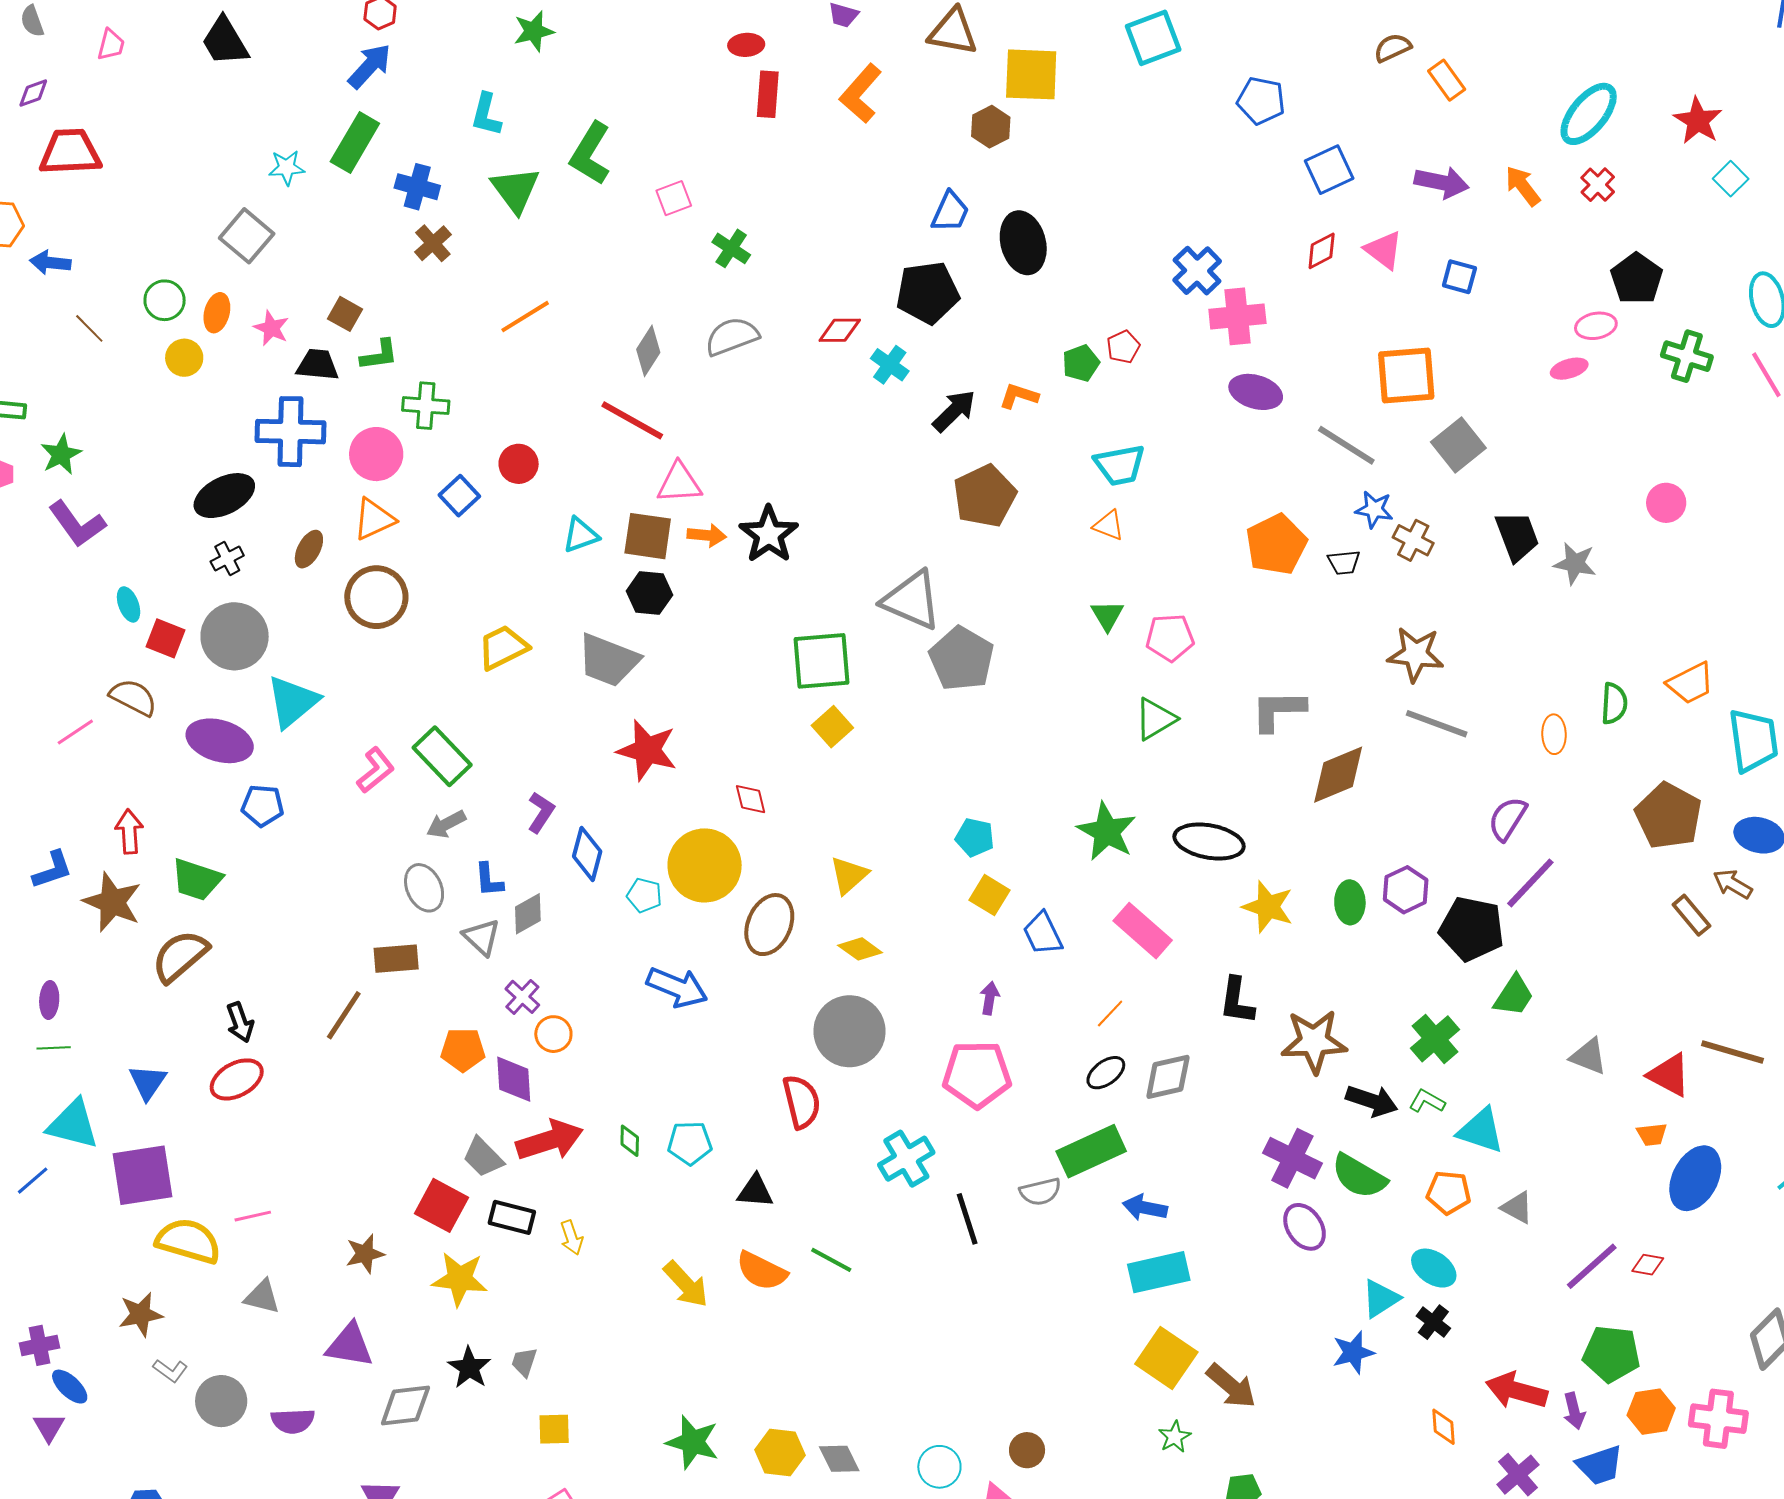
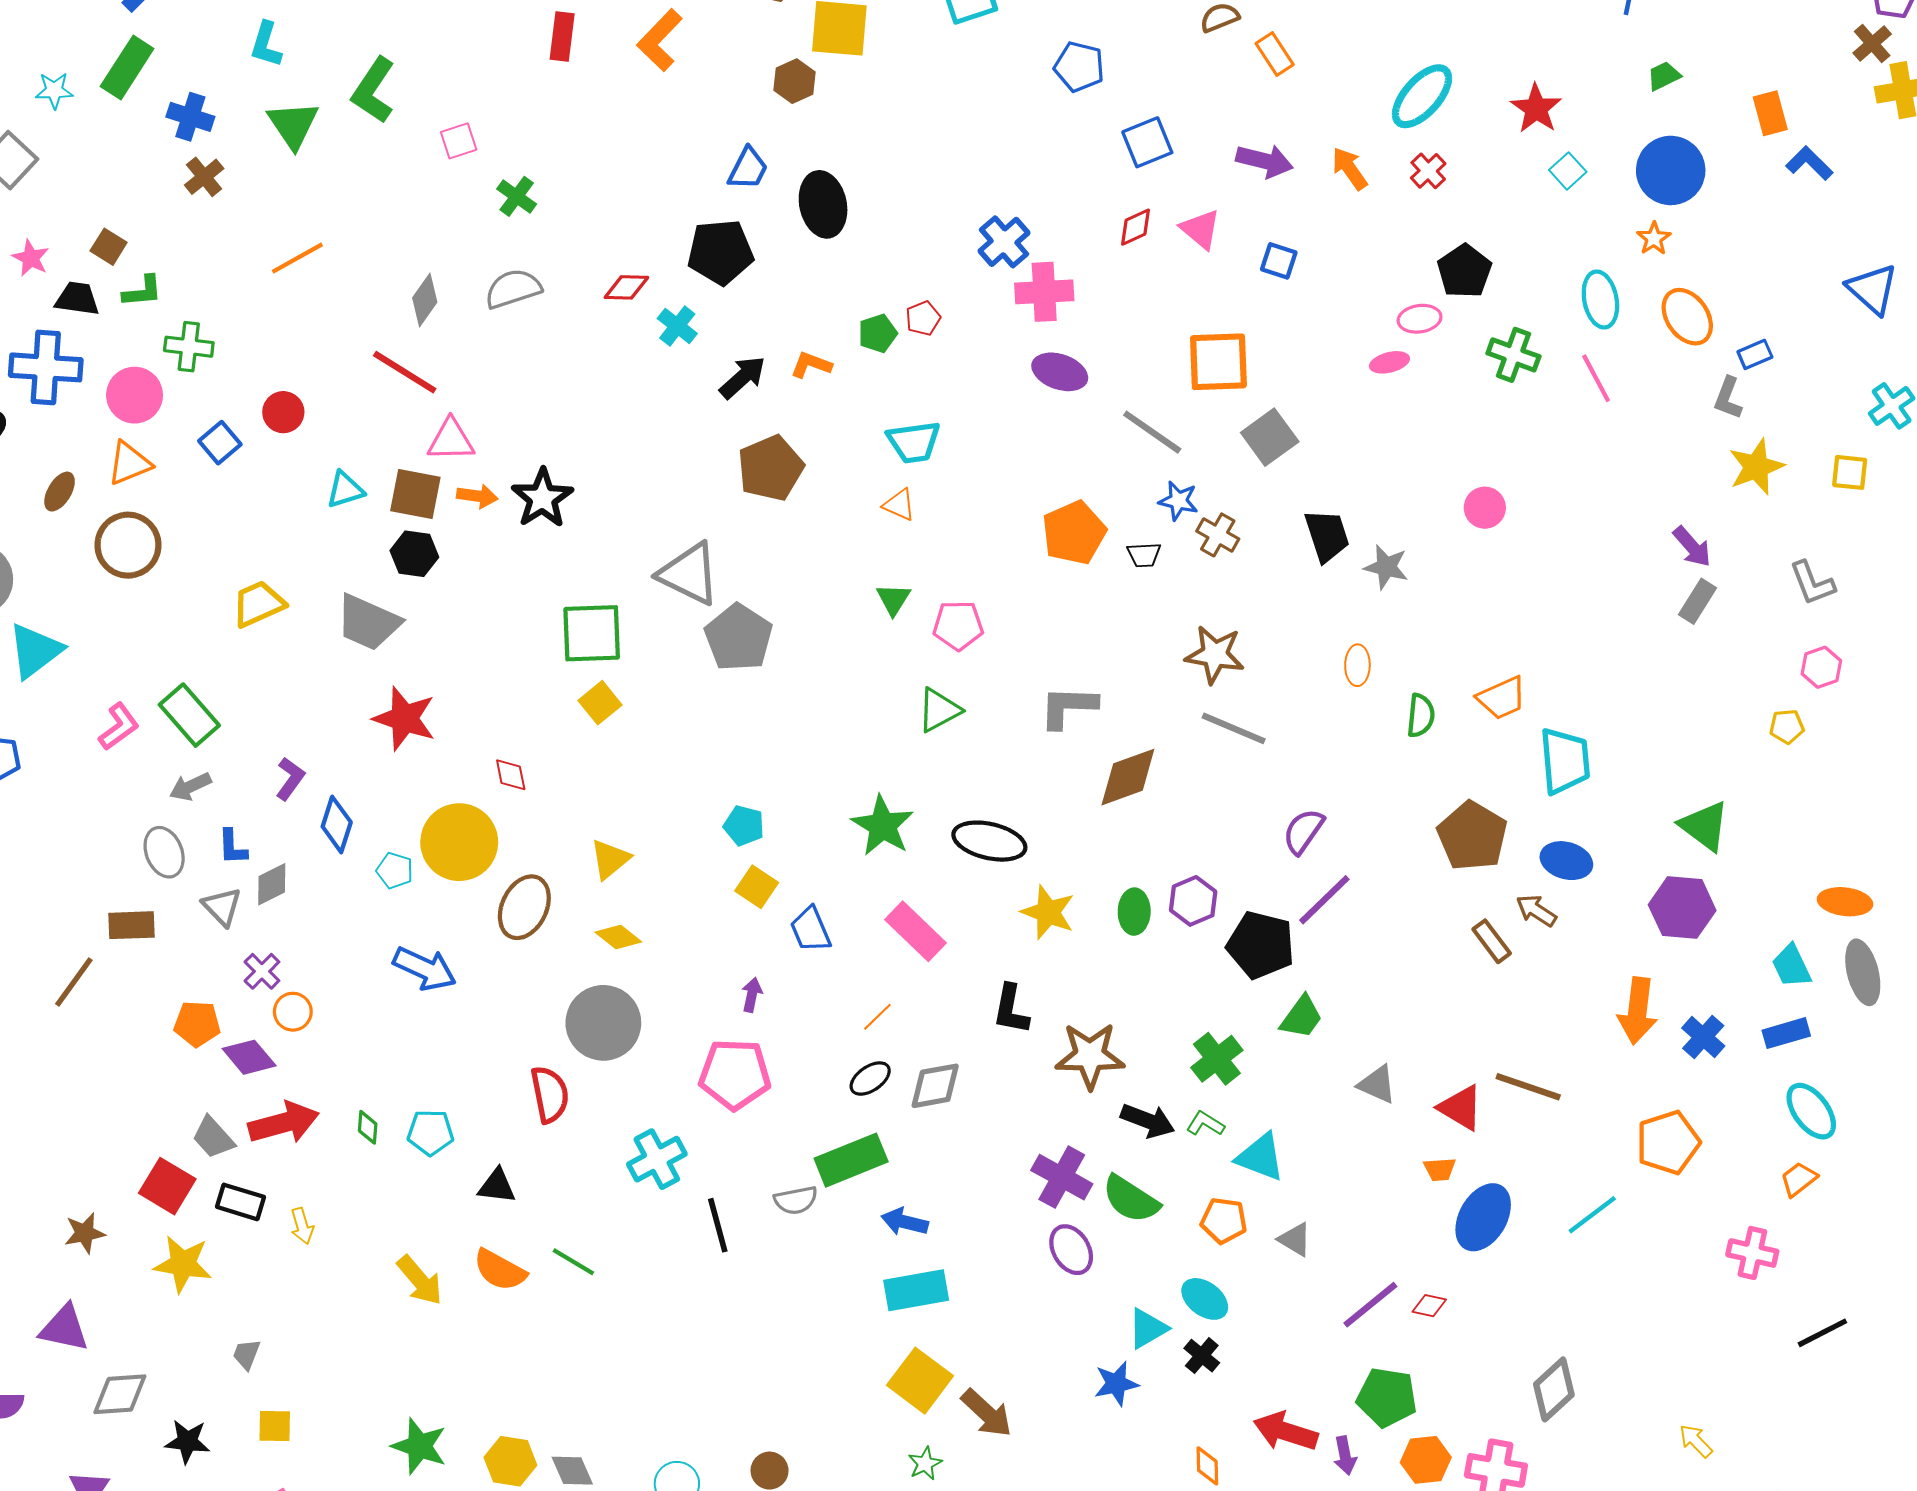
orange ellipse: (1554, 734) -> (1357, 665), moved
purple diamond: (514, 1079) -> (249, 1057), turned -39
black star: (469, 1368) -> (187, 1441), moved, turned -30

